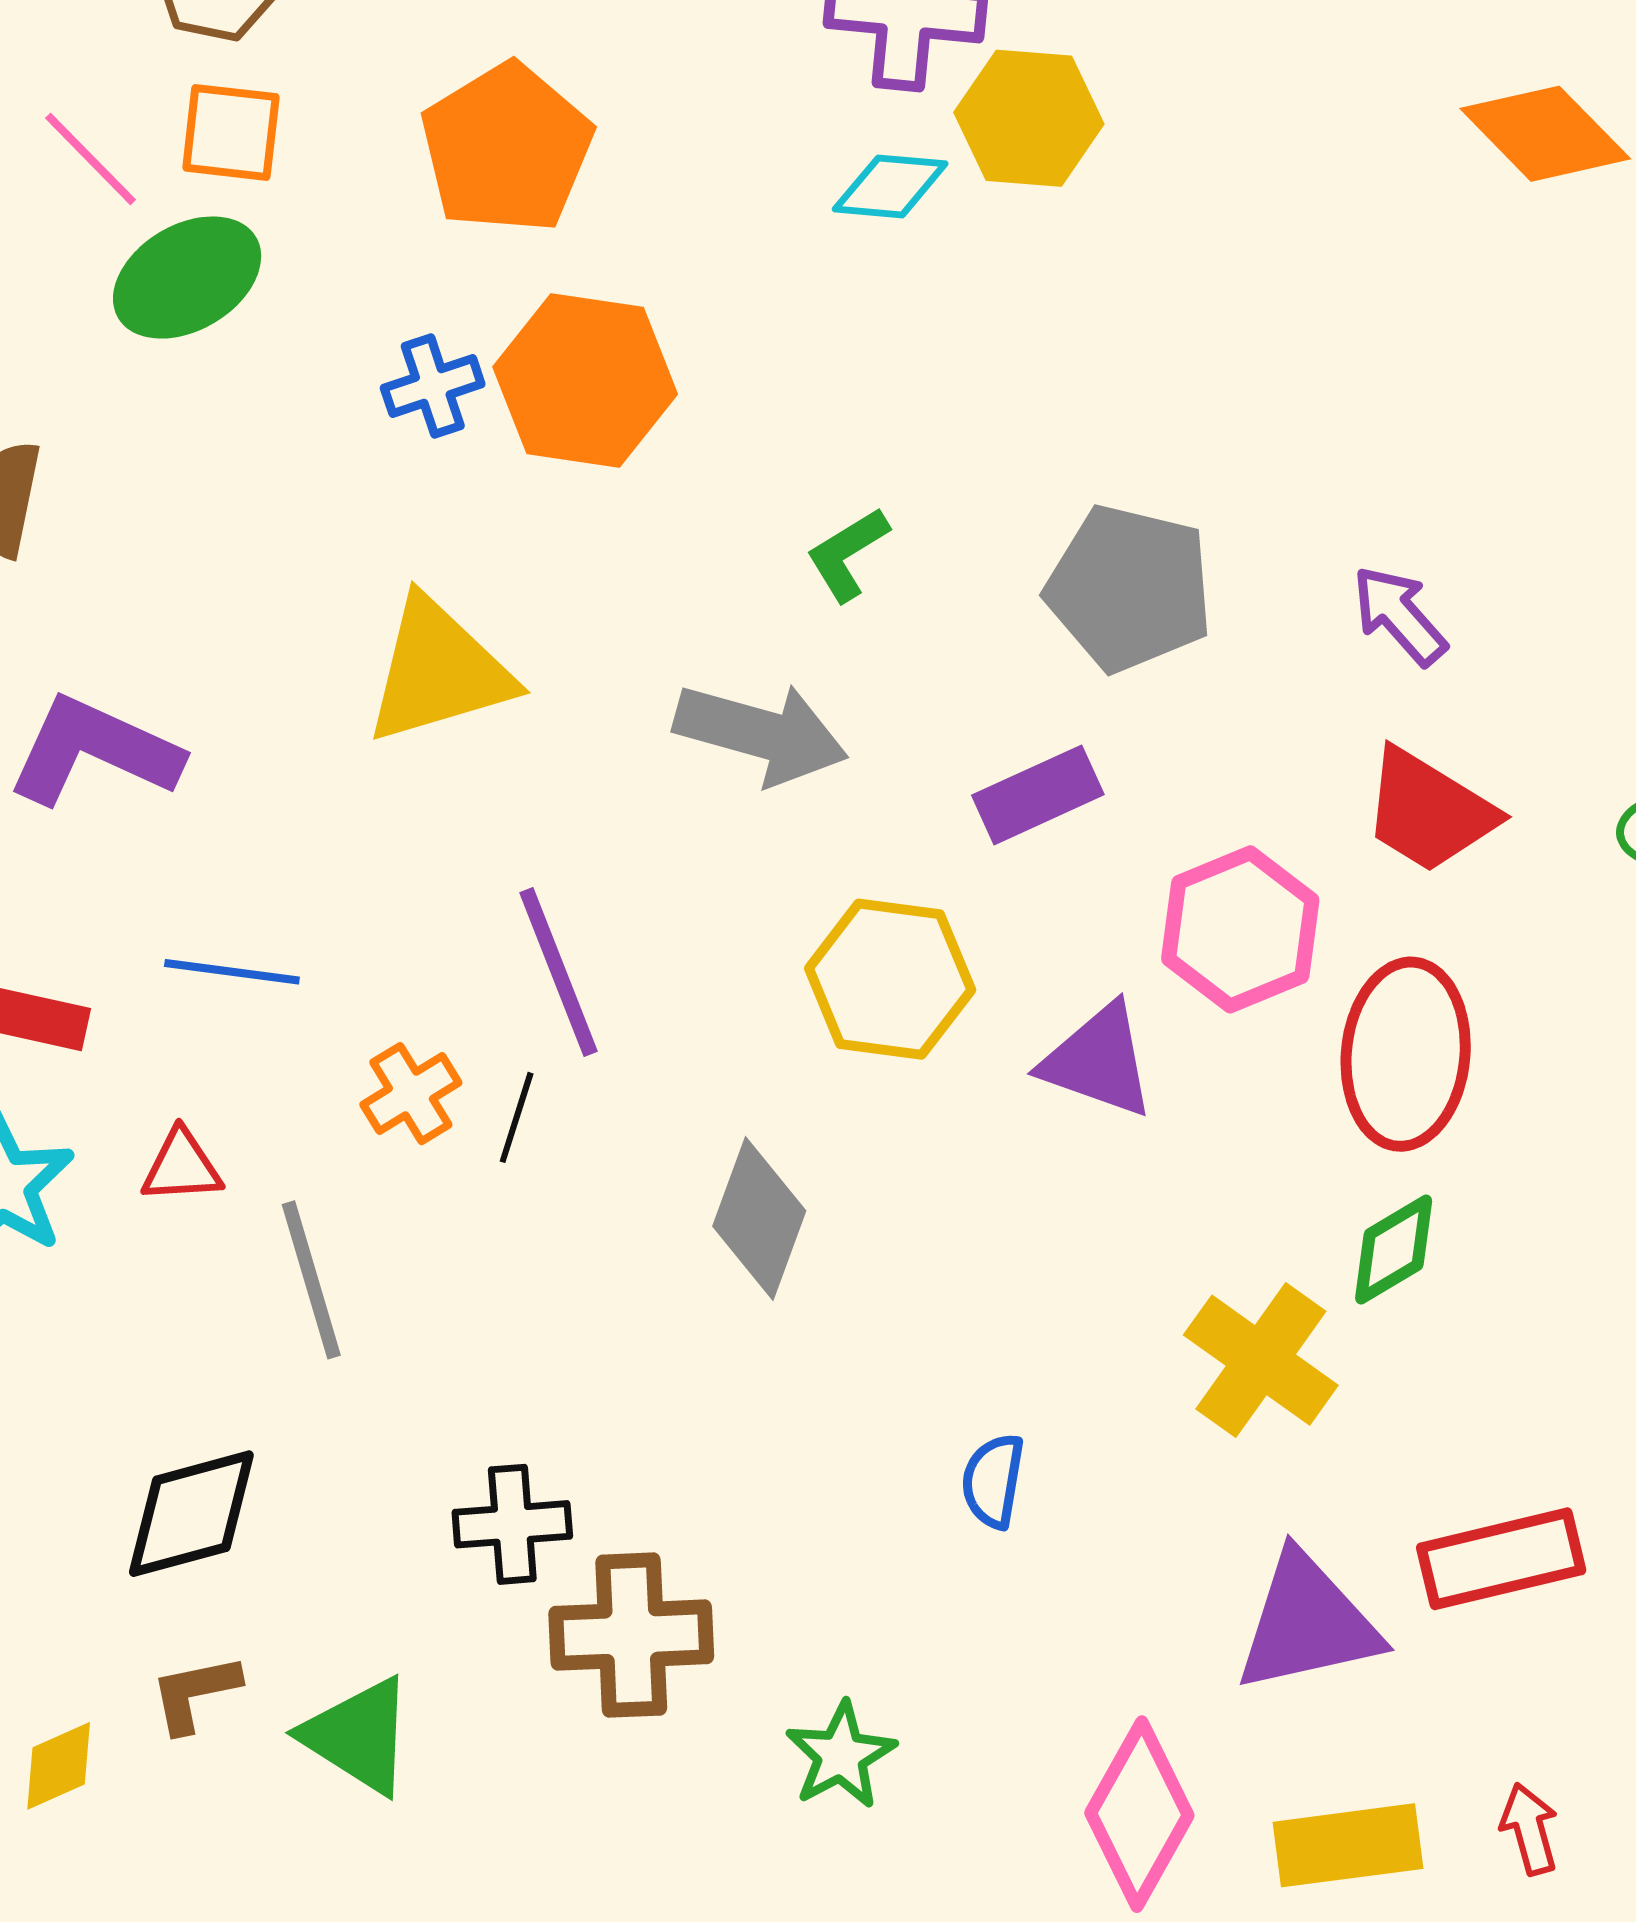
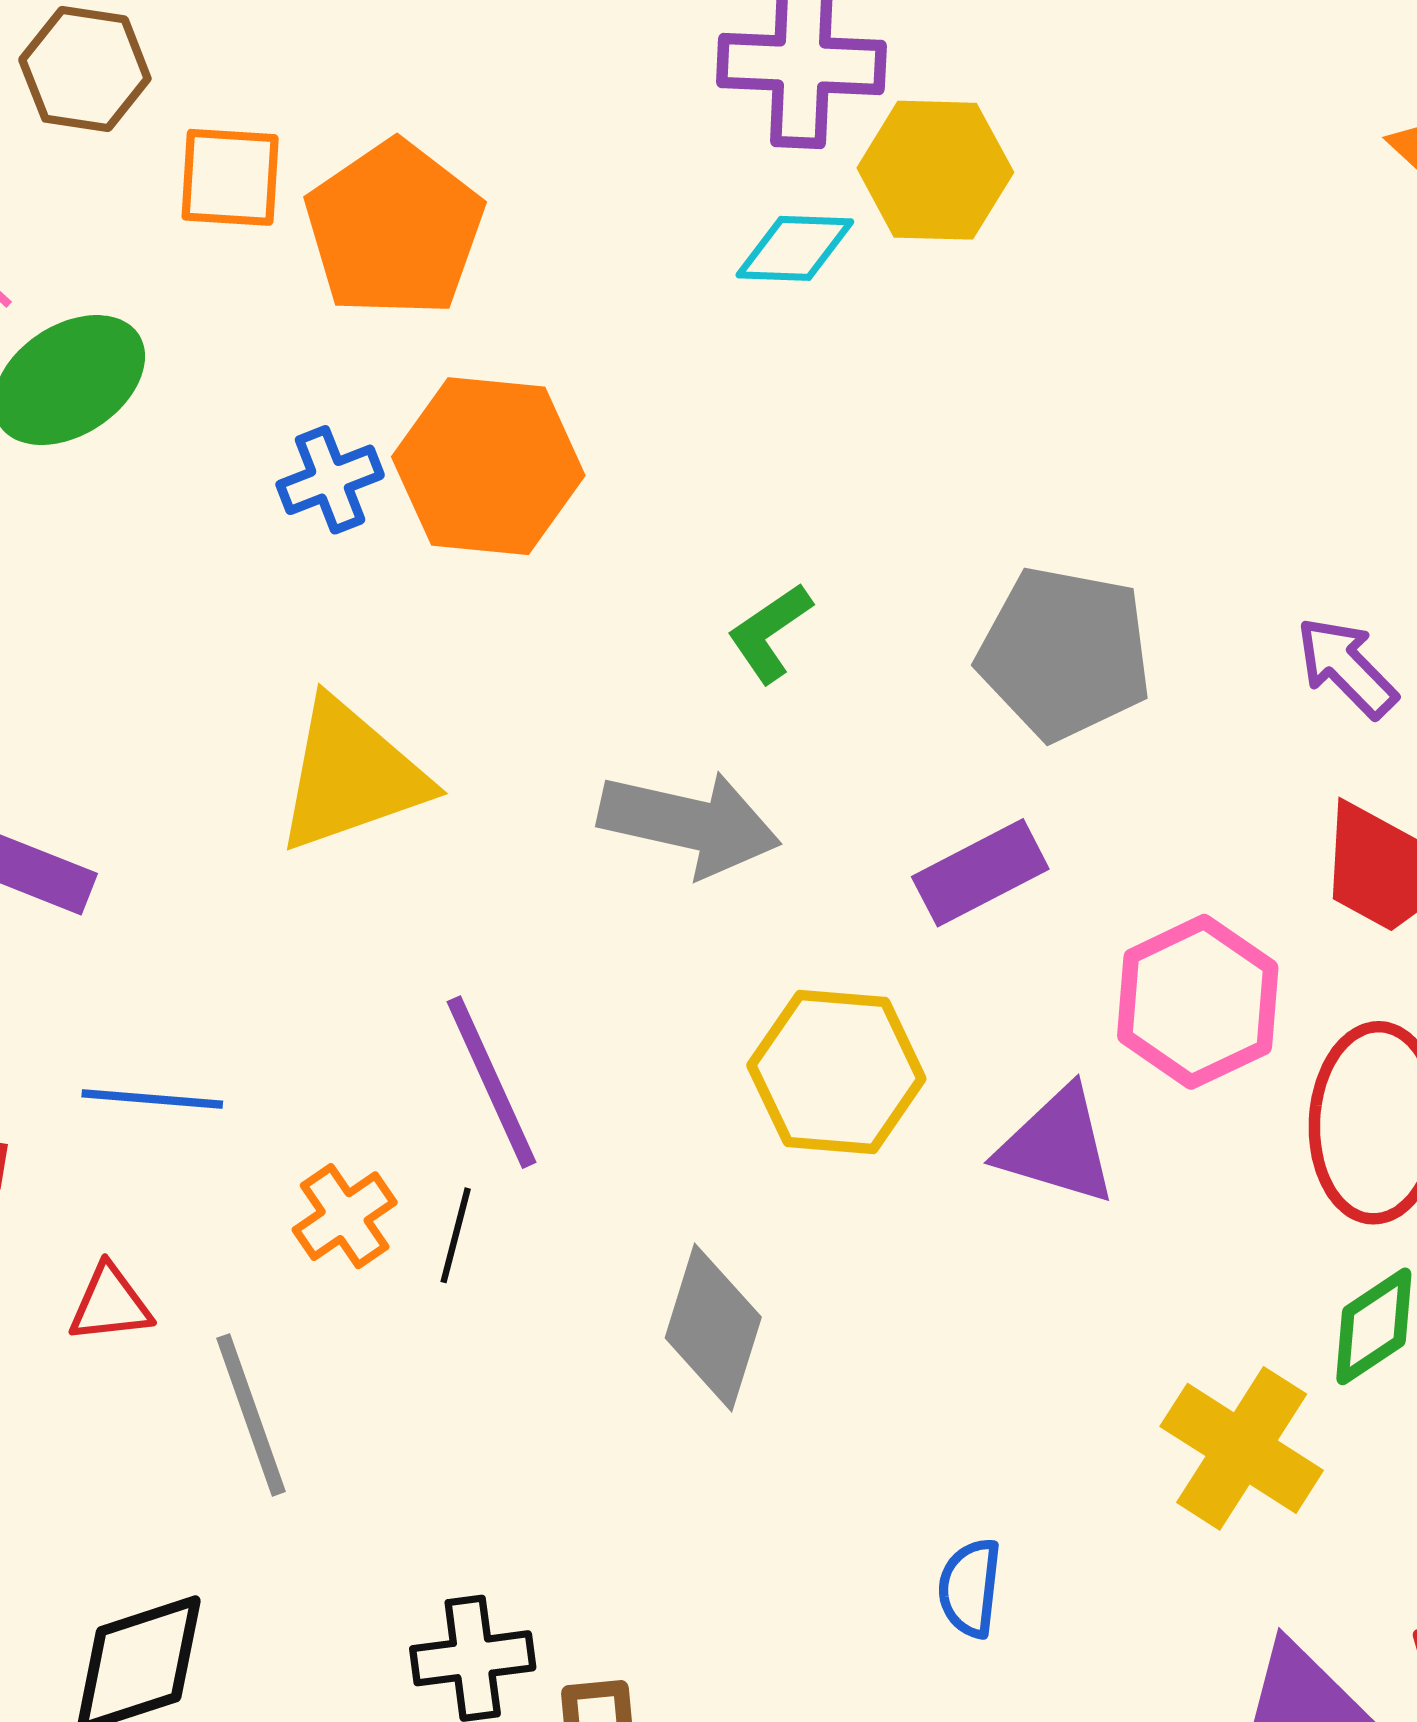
orange square: (231, 132) -> (230, 177), moved

